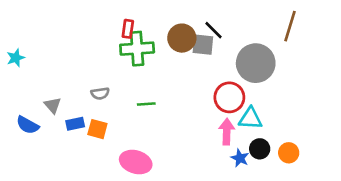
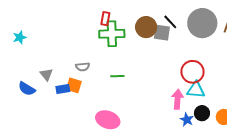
gray circle: (256, 63) -> (202, 23), moved
red circle: (229, 97) -> (192, 72), moved
orange square: (97, 129) -> (74, 85), moved

